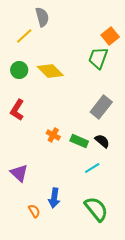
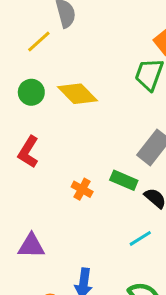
green rectangle: (79, 141) -> (124, 180), moved
purple triangle: (19, 173) -> (31, 246), turned -42

